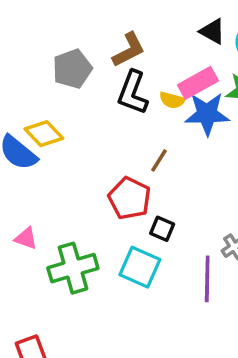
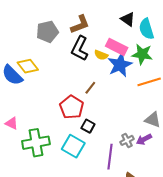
pink rectangle: (198, 83) -> (117, 47), turned 50
blue star: (207, 114) -> (120, 65), turned -30

